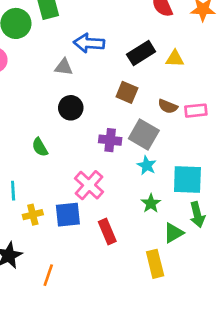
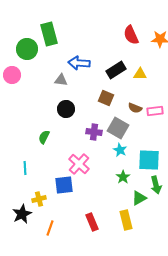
green semicircle: (40, 147) -> (44, 137), turned 56
yellow cross: (33, 215) -> (39, 199), moved
red rectangle: (107, 232) -> (92, 222), moved

